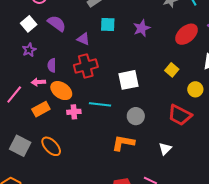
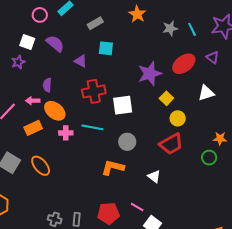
white square: (29, 24) -> (27, 42), turned -35
purple star: (142, 28) -> (150, 74), moved, size x1.4
purple star: (29, 50) -> (18, 62), moved
red cross: (86, 66) -> (94, 91), moved
yellow circle: (195, 89) -> (178, 118), moved
red trapezoid: (180, 115) -> (171, 144), turned -60
white triangle: (165, 149) -> (154, 176), turned -40

